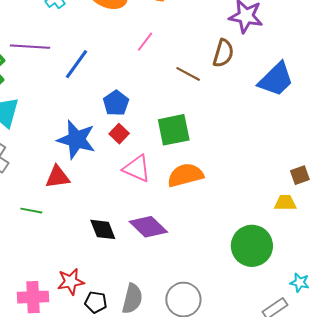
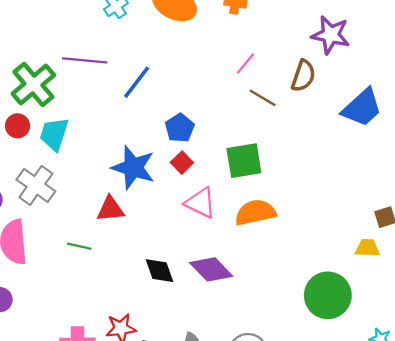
pink line: (145, 42) -> (245, 64), moved

